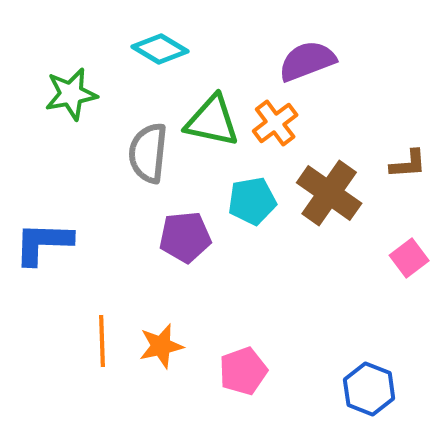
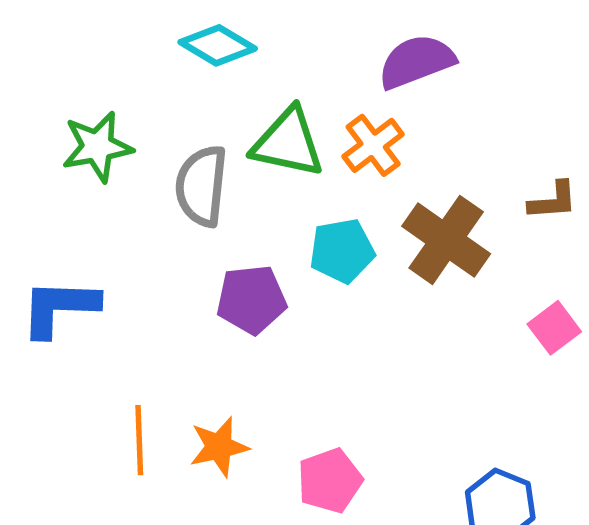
green star: (71, 94) -> (97, 147), moved

